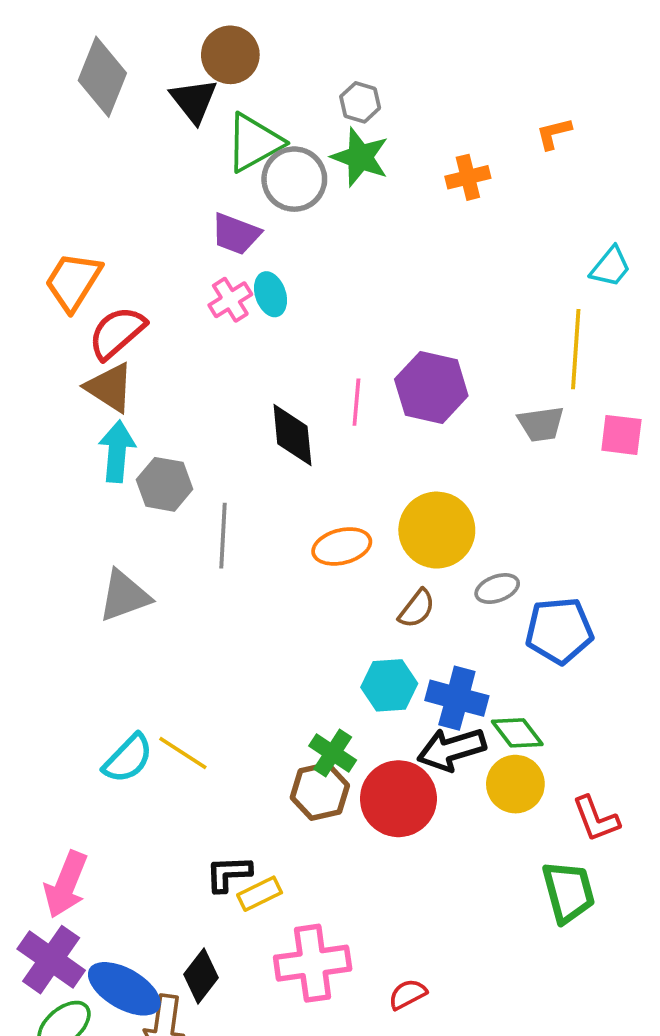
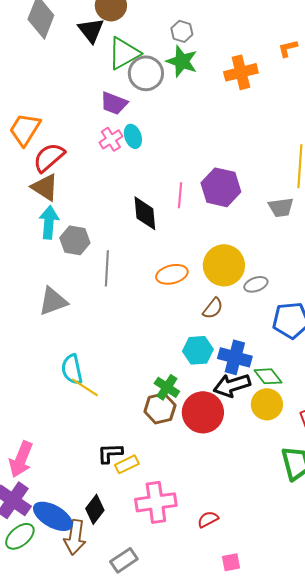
orange cross: (468, 177) -> (241, 72), size x1.4
gray ellipse: (497, 589) -> (256, 284), moved
cyan semicircle: (128, 758) -> (72, 369), moved, turned 124

